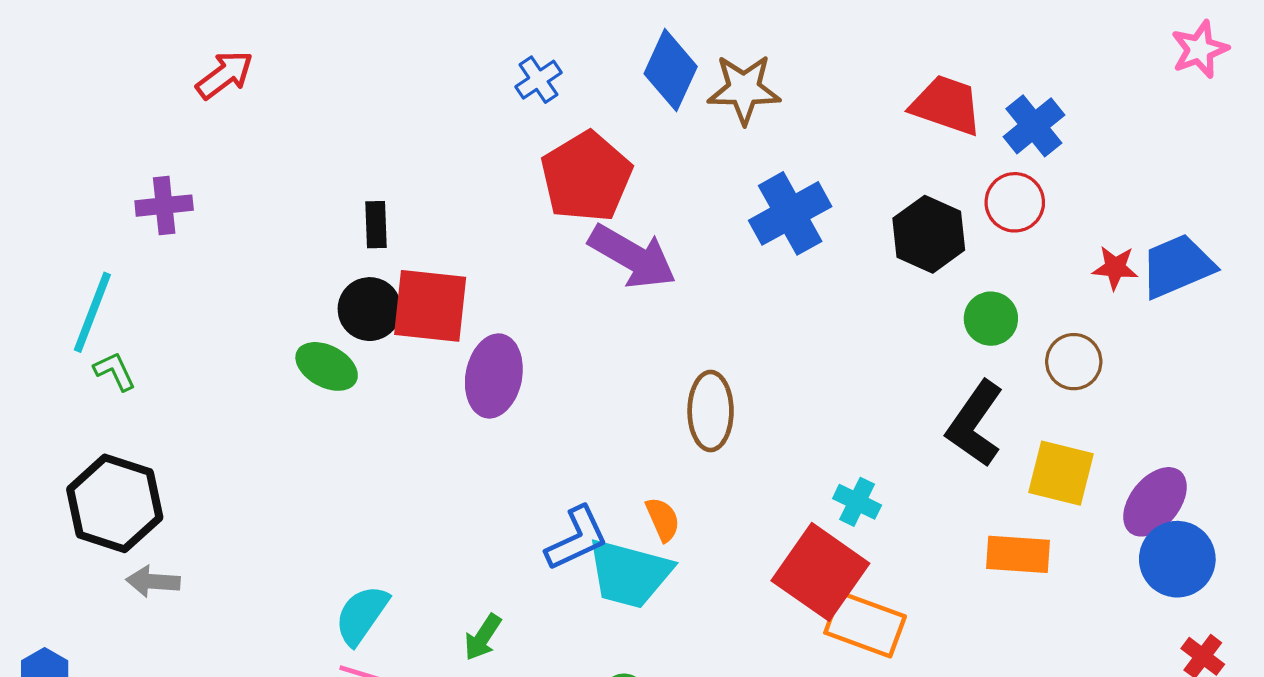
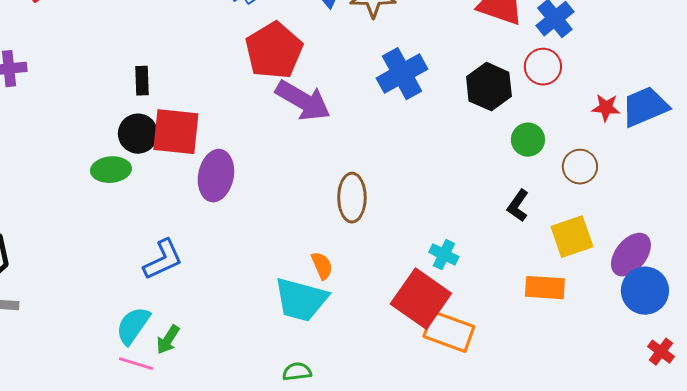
green ellipse: (327, 366) -> (111, 170), turned -33
black L-shape: (975, 424) -> (518, 206), size x0.6
yellow square: (1061, 473) -> (572, 237), turned -33
blue L-shape: (577, 538) -> (163, 260), moved
green arrow: (483, 637) -> (168, 340), moved

